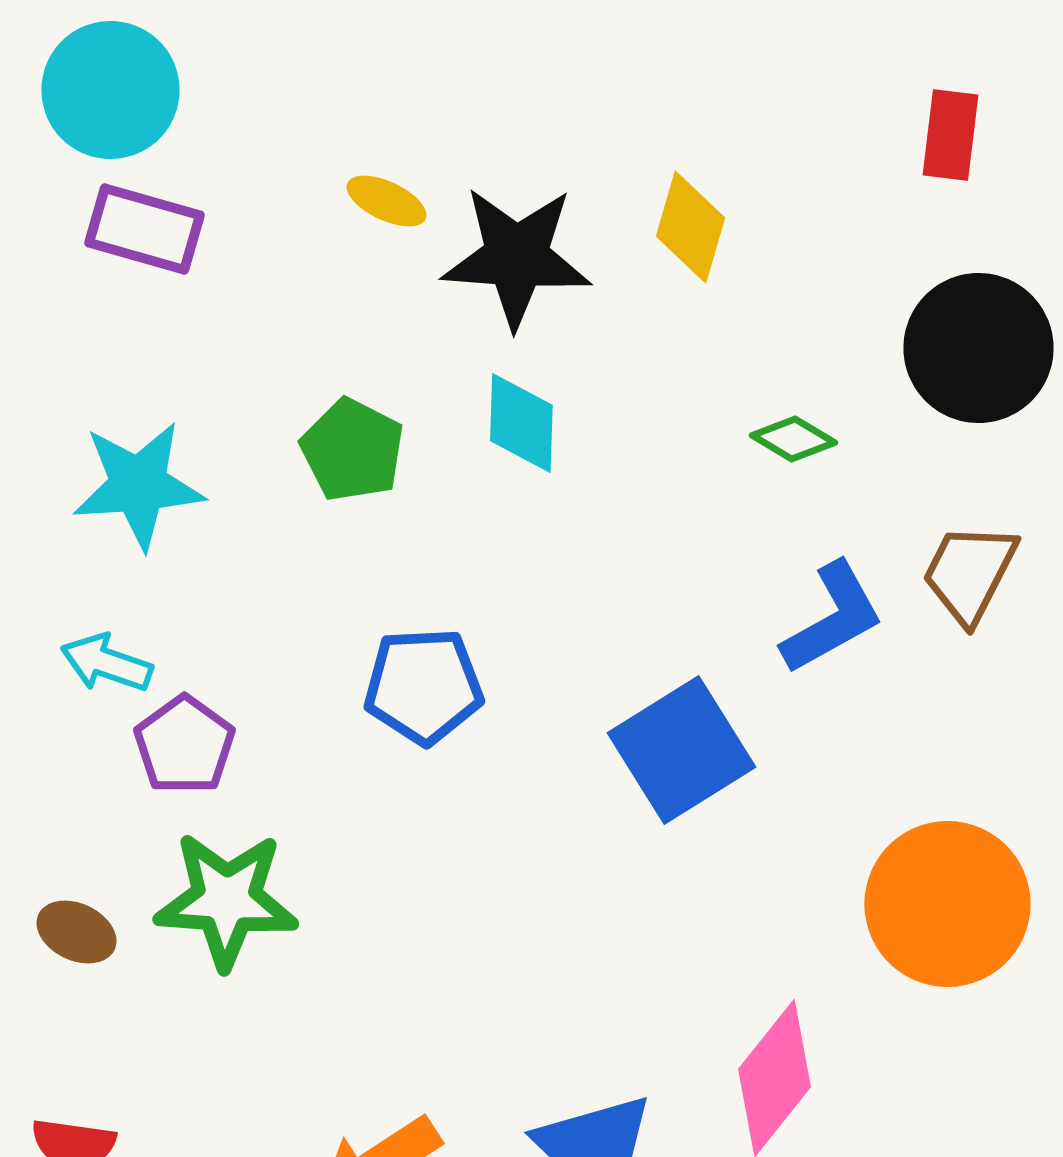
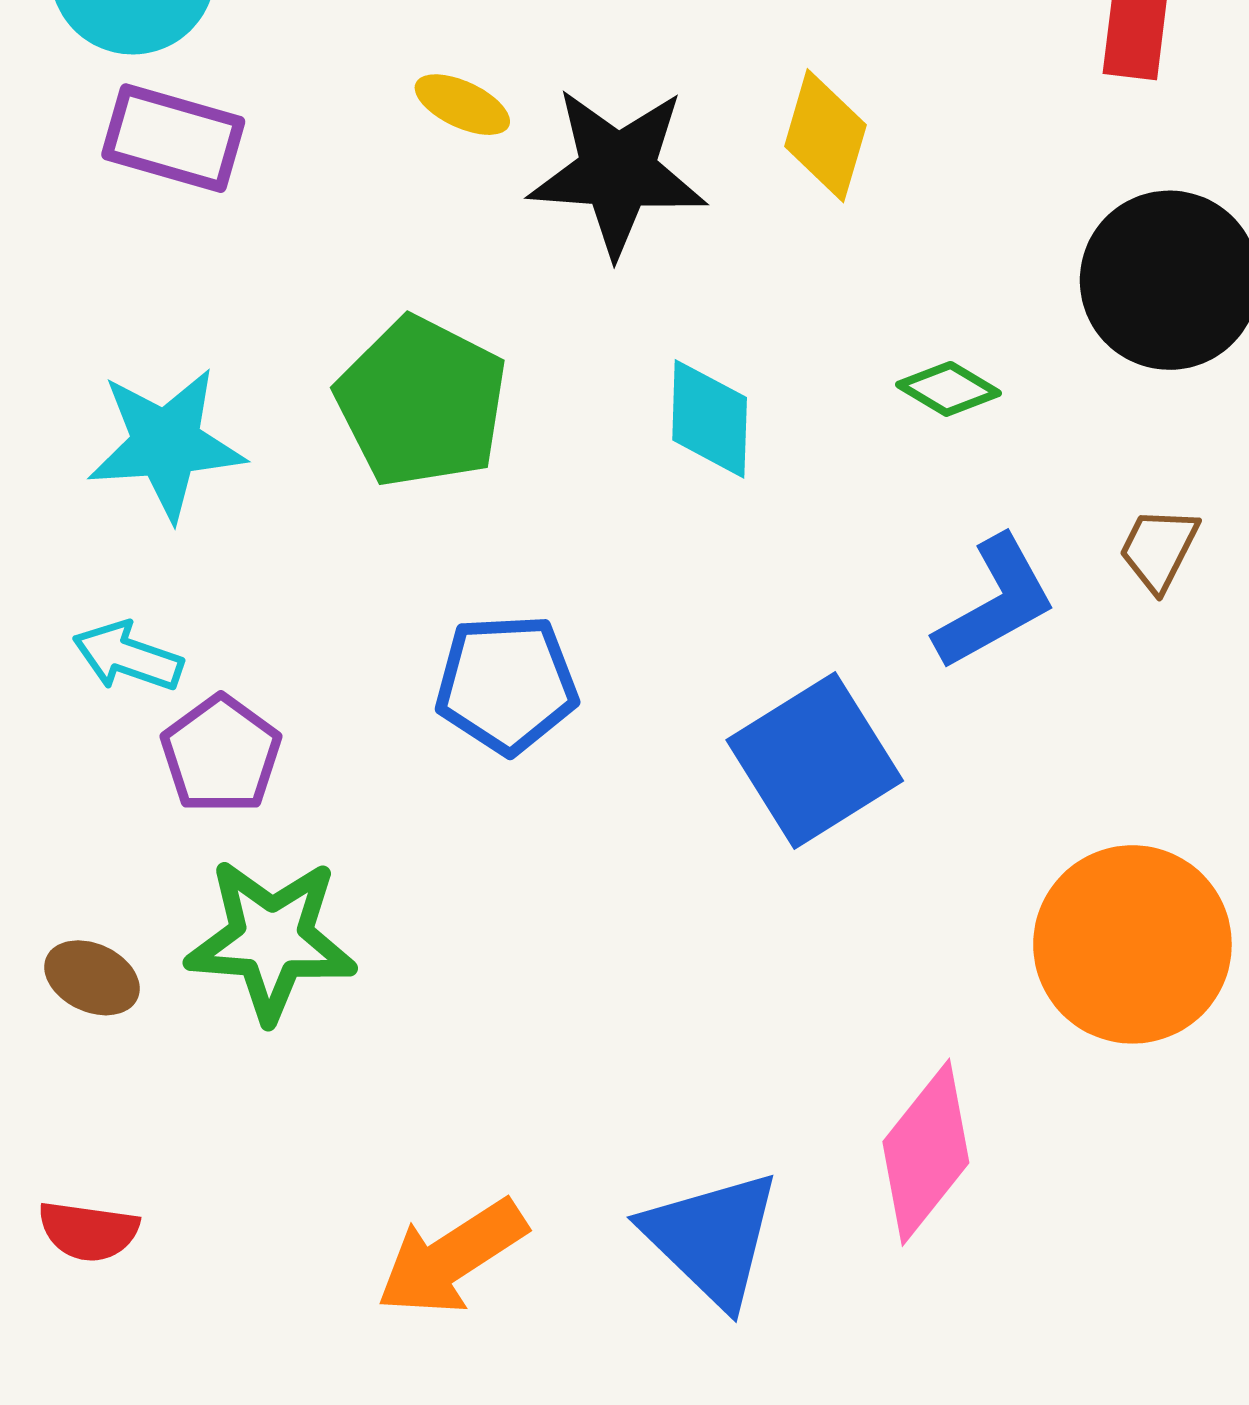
cyan diamond: (521, 423) -> (710, 419), moved
green pentagon: (352, 450) -> (422, 402), size x1.4
brown trapezoid: (969, 573) -> (1159, 549), size x0.7

